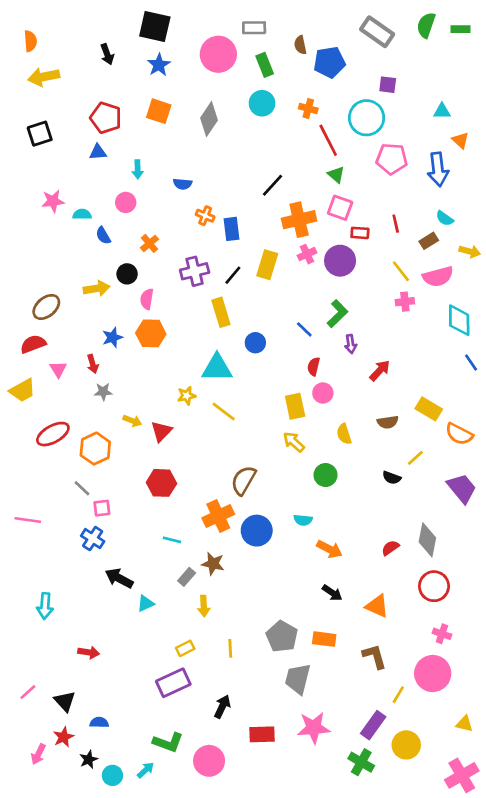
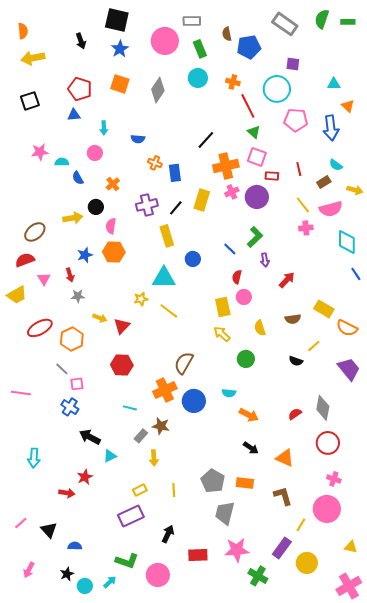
red star: (64, 737) -> (85, 477), moved
green cross: (361, 762) -> (258, 576), moved

